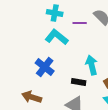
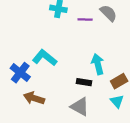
cyan L-shape: (57, 37) -> (45, 58), moved
blue cross: (45, 67) -> (20, 73), moved

